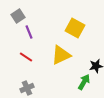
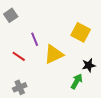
yellow square: (75, 28) -> (81, 32), moved
purple line: (29, 32) -> (35, 39), moved

